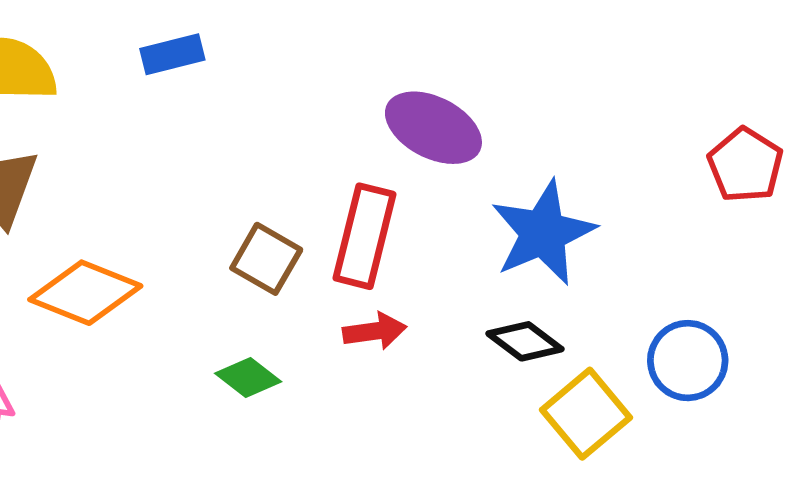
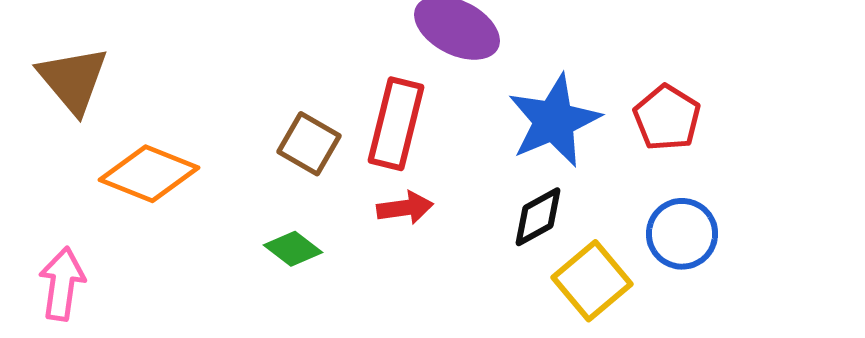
red pentagon: (745, 165) -> (667, 118), moved
black diamond: (525, 341) -> (538, 217), turned -66

